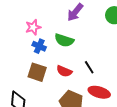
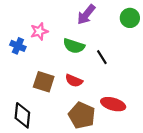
blue cross: (39, 46) -> (18, 46), moved
black line: (89, 67) -> (102, 57), moved

